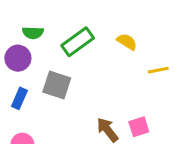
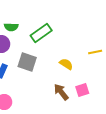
yellow semicircle: (127, 42) -> (66, 64), moved

